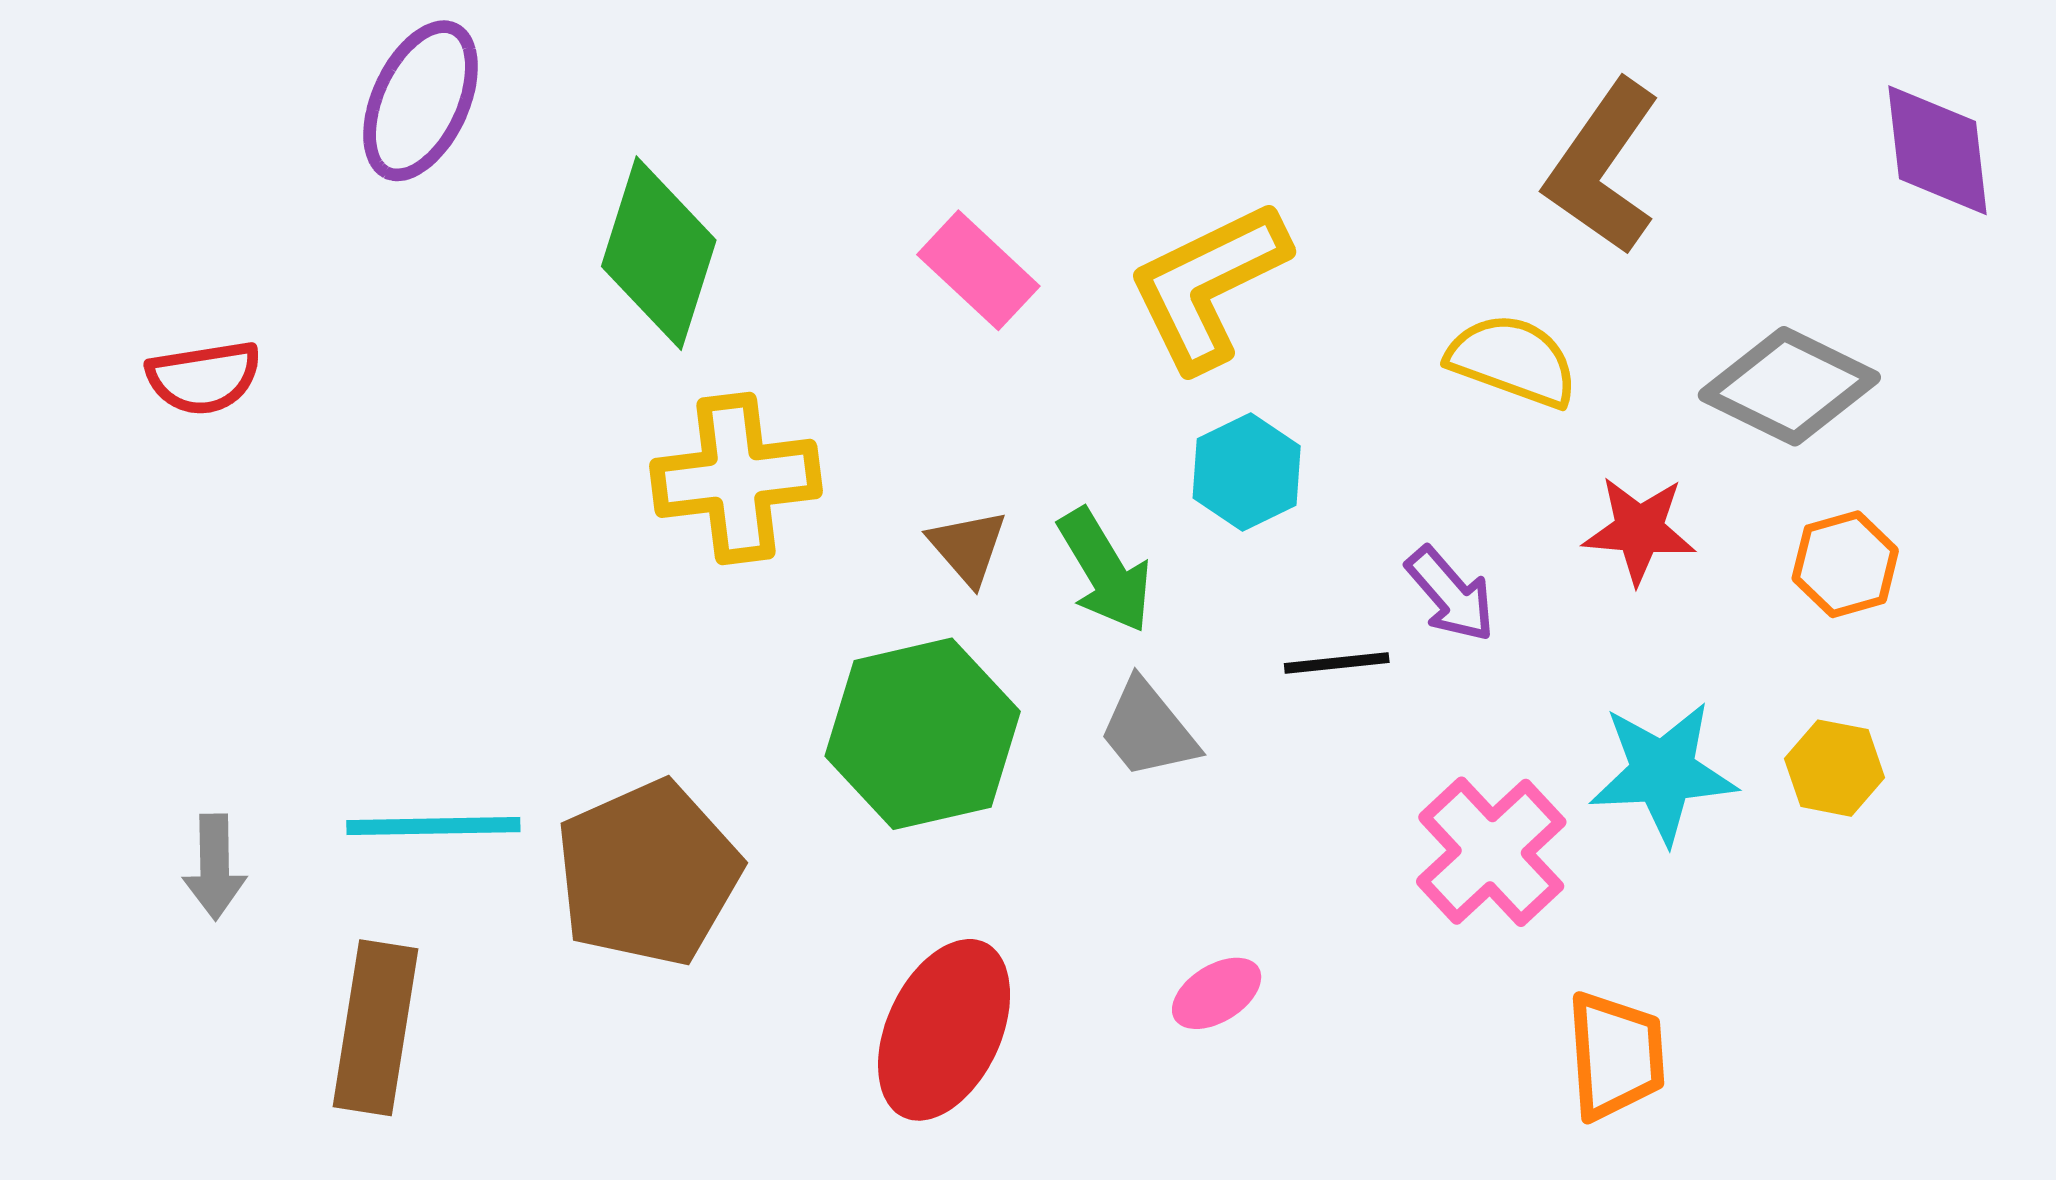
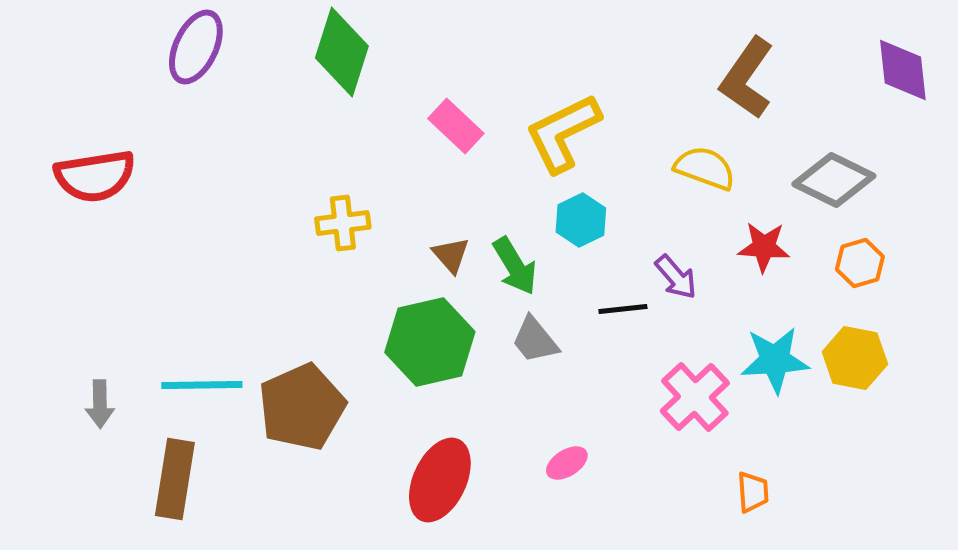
green diamond: (659, 253) -> (342, 52), moved
red semicircle: (204, 378) -> (95, 176), size x1.5
yellow cross: (736, 478) -> (343, 223), size x0.7
yellow hexagon: (1834, 768) -> (855, 358), size x1.4
orange trapezoid: (1616, 1056) -> (753, 492), size x0.7

